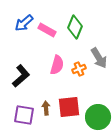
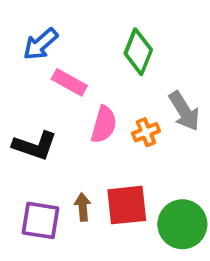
pink rectangle: (47, 30) -> (69, 82), moved
black L-shape: (21, 76) -> (35, 146), turned 60

